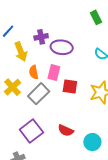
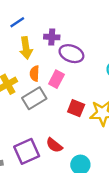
red square: (70, 87) -> (76, 108), moved
purple square: (31, 131) -> (27, 151), moved

